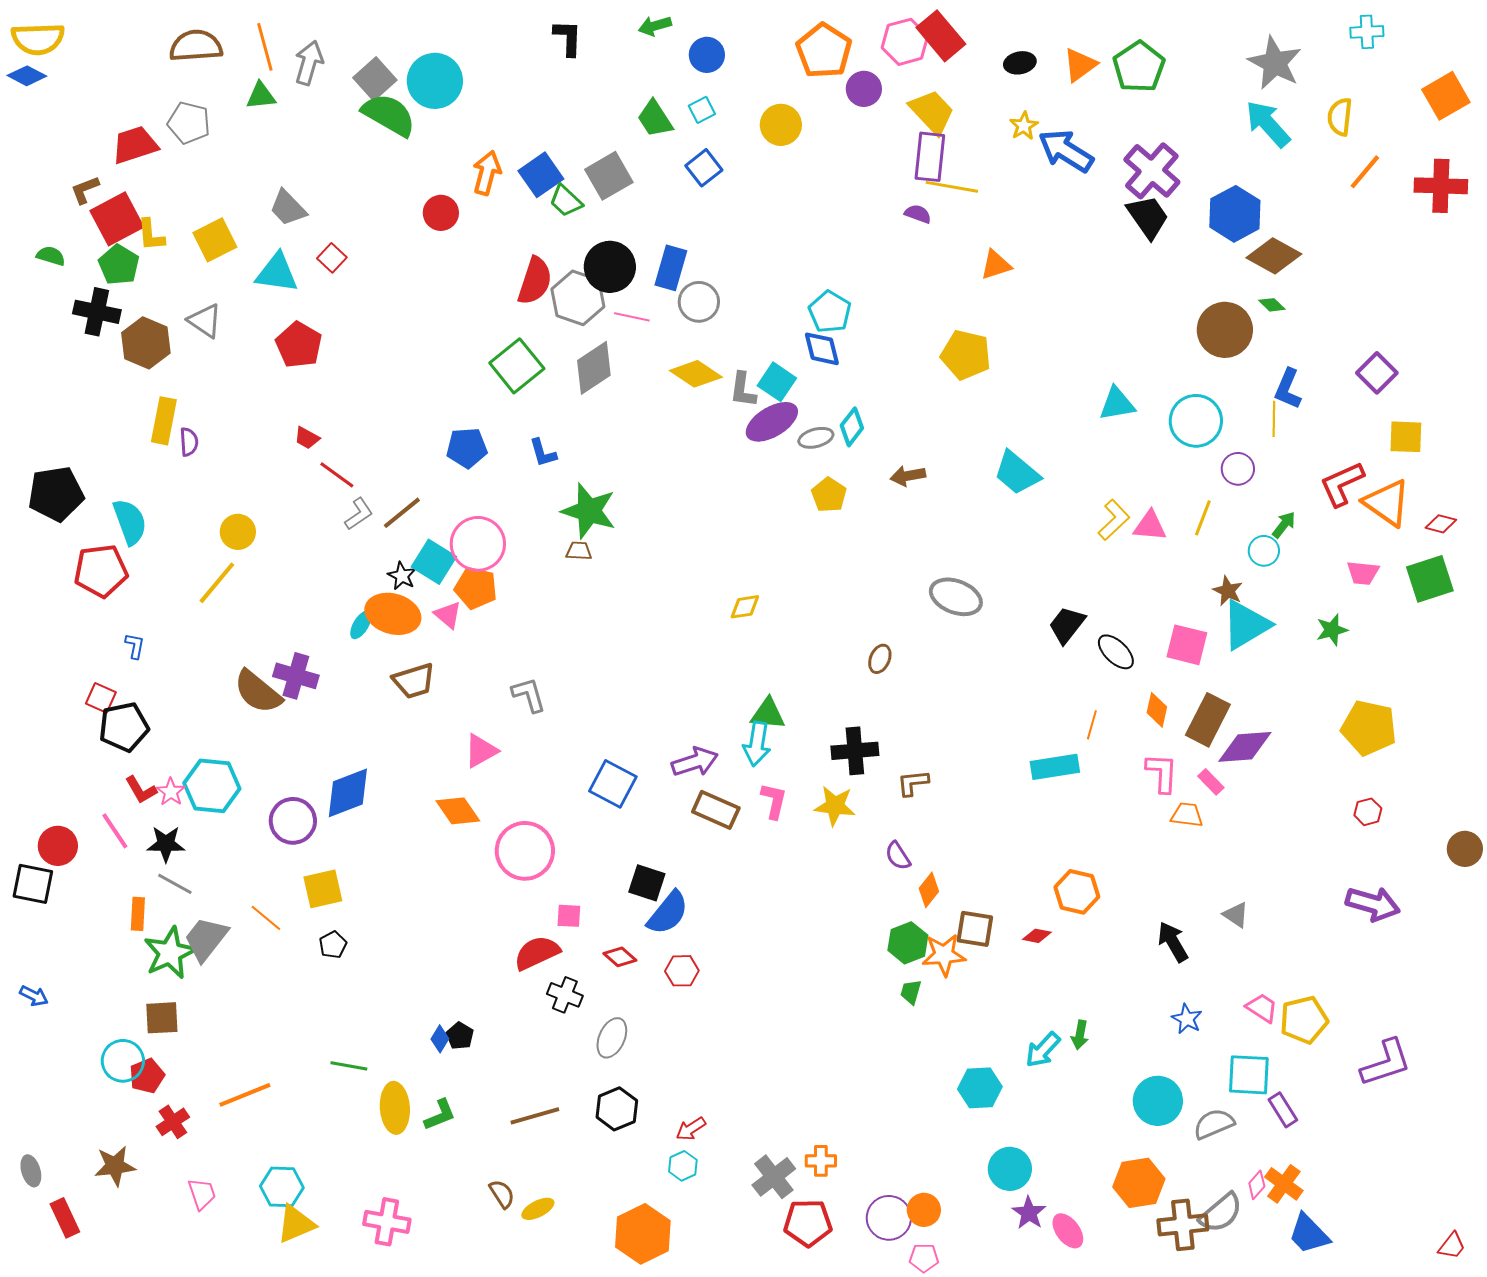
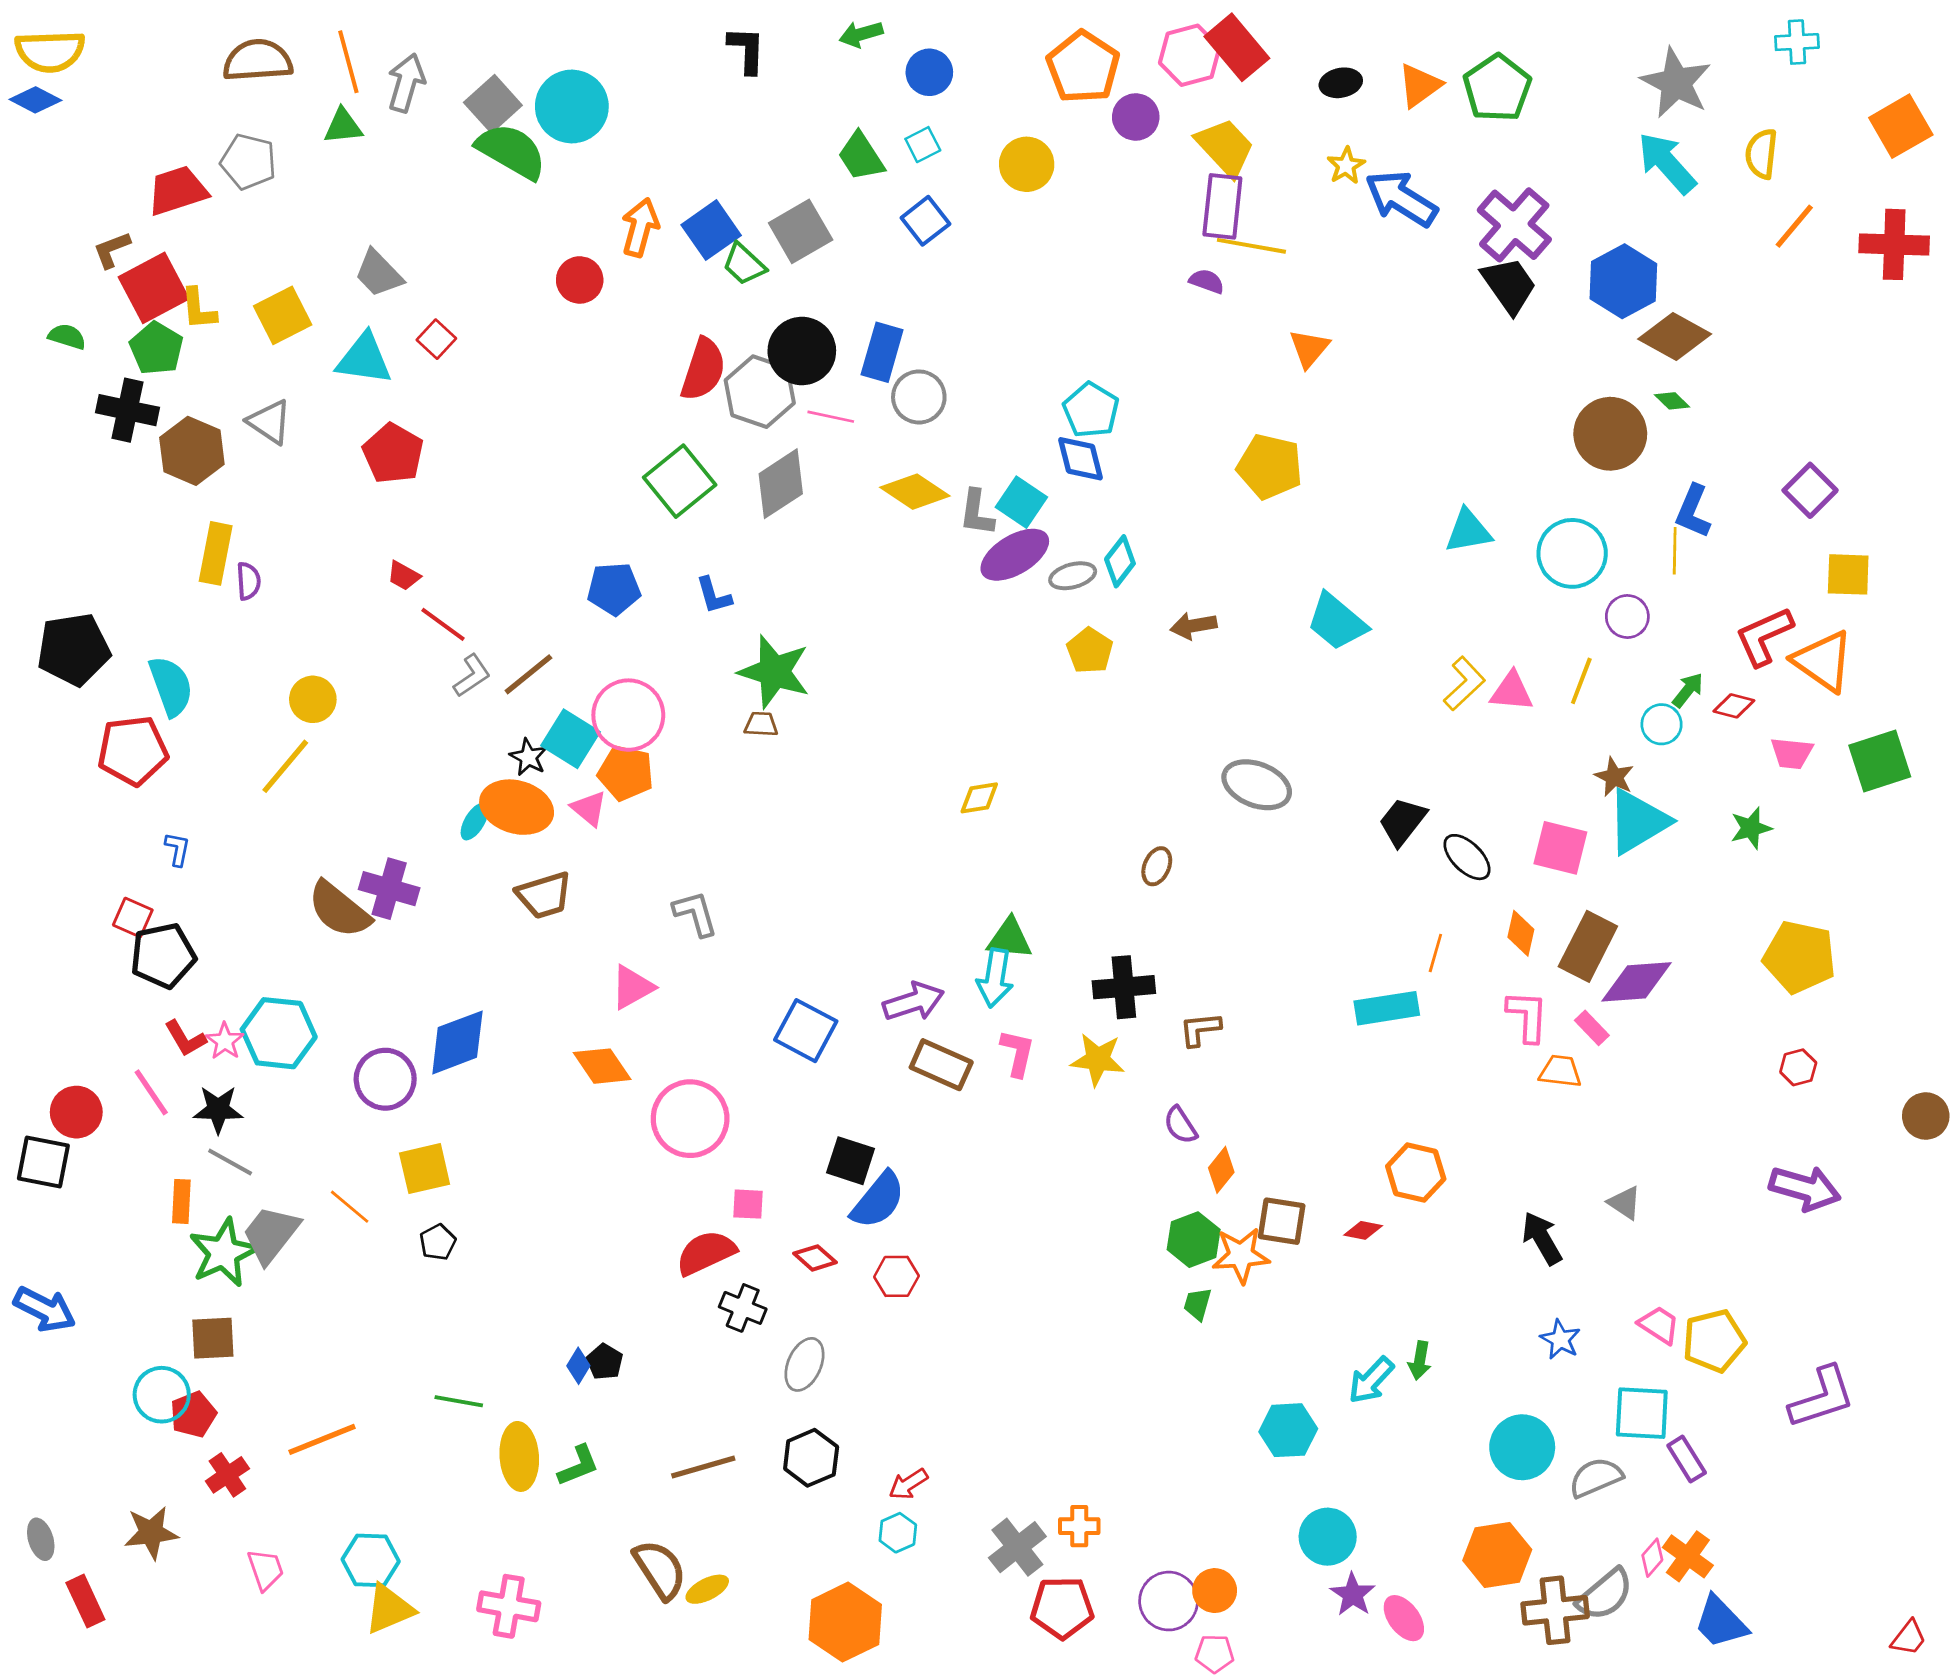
orange triangle: (996, 265) -> (1309, 348), turned -32
red diamond: (1441, 524) -> (1734, 706), moved
blue arrow: (34, 996) -> (45, 1309), size x1.6
brown semicircle: (502, 1194) -> (660, 1570), size x1.6

